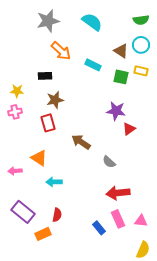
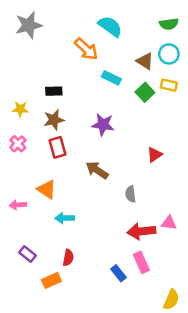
gray star: (48, 21) -> (29, 25), moved
orange arrow: (61, 51) -> (86, 49), moved
green square: (121, 77) -> (145, 92), turned 35
brown star: (55, 100) -> (54, 120), moved
purple star: (116, 111) -> (103, 125), moved
pink cross: (15, 112) -> (18, 144), moved, turned -32
gray semicircle: (109, 162) -> (131, 194), turned 40
purple rectangle: (23, 212) -> (27, 254), size x0.6
pink triangle: (141, 221) -> (169, 223), moved

